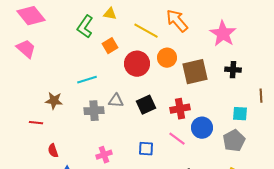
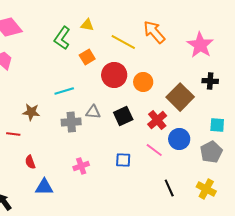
orange circle: (167, 58) -> (143, 82), moved
brown square: (195, 72) -> (180, 97), moved, turned -32
red cross: (180, 109) -> (157, 120), turned -30

